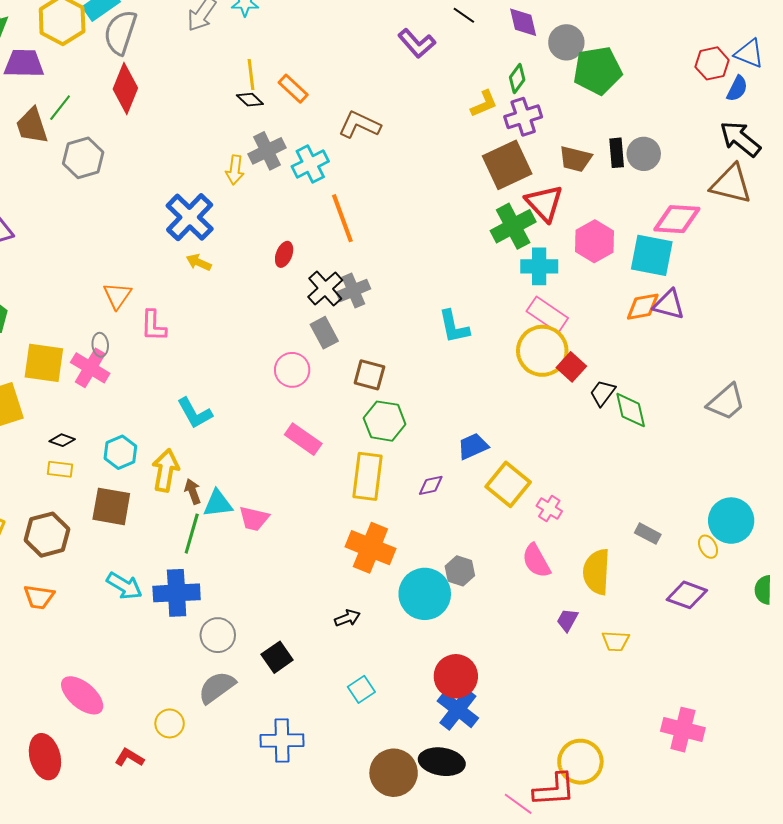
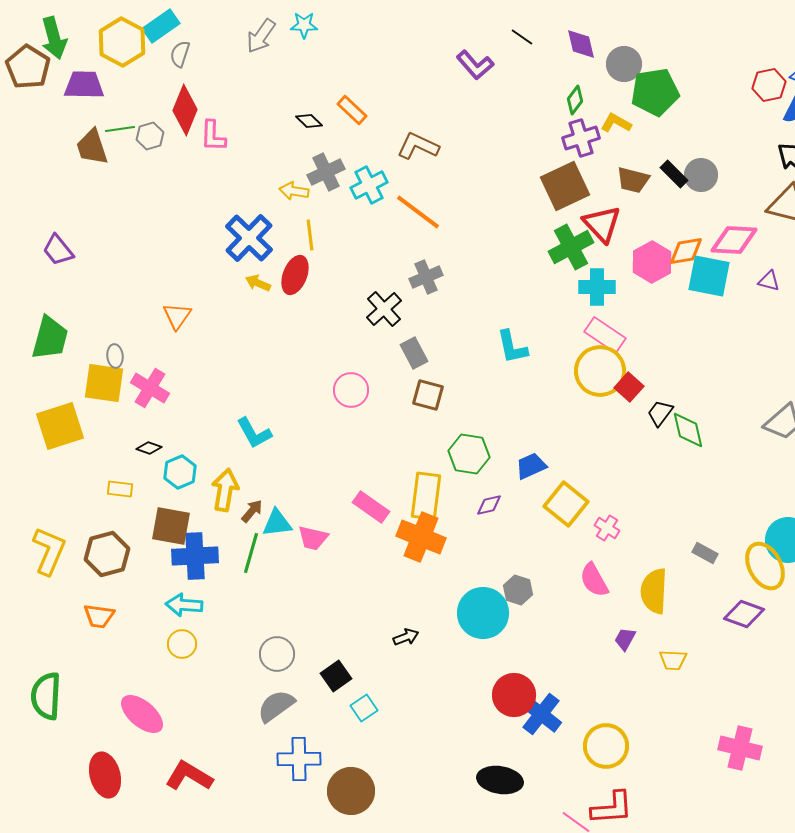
gray semicircle: (120, 32) -> (180, 54), size x0.6
yellow line: (251, 75) -> (310, 235), moved
yellow L-shape: (484, 104) -> (616, 123), moved, turned -128
green line: (60, 108) -> (120, 129), turned 44
black rectangle: (617, 153) -> (674, 174), turned -40
gray hexagon: (83, 158) -> (150, 136), moved, size x0.7
yellow arrow: (235, 170) -> (294, 191), turned 92
orange line: (342, 218) -> (418, 212), moved, turned -33
red ellipse: (284, 254) -> (295, 275), moved, size x1.5
gray cross: (353, 291) -> (426, 277), moved
purple triangle: (669, 305) -> (769, 281), moved, size x0.7
orange diamond: (643, 307) -> (686, 251), moved
pink L-shape: (153, 326) -> (213, 136), moved
gray rectangle: (324, 333) -> (414, 353), moved
gray ellipse: (100, 345) -> (115, 356), moved
green hexagon: (385, 421) -> (469, 454), moved
pink rectangle: (303, 439) -> (371, 507), moved
black diamond: (62, 440) -> (149, 448), moved
brown arrow: (193, 491) -> (252, 511), turned 60
yellow ellipse: (708, 547) -> (765, 566), size x2.0
orange cross: (370, 548) -> (421, 537), moved
cyan arrow: (124, 586) -> (184, 605), turned 153
blue cross: (177, 593) -> (195, 556), moved
cyan square: (361, 689) -> (364, 708), moved
blue cross: (458, 709) -> (541, 714), moved
yellow circle: (170, 723) -> (182, 644), moved
blue cross: (282, 741) -> (299, 759), moved
red L-shape: (129, 758) -> (189, 776), size x1.6
yellow circle: (580, 762) -> (606, 746), moved
brown circle: (394, 773) -> (351, 791), moved

